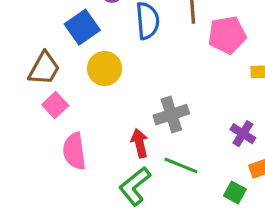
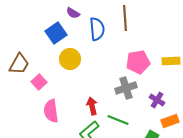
pink pentagon: (227, 35) -> (138, 62), moved
brown trapezoid: (44, 68) -> (19, 64), moved
gray cross: (171, 115) -> (126, 88), moved

